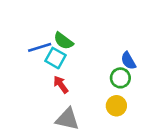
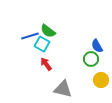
yellow circle: (116, 106) -> (101, 80), moved
gray triangle: (67, 119) -> (63, 89), moved

